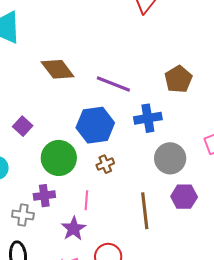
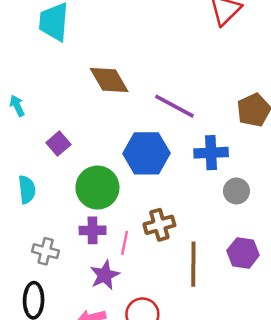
gray circle: (170, 158) -> (236, 191), moved, size x0.7
brown cross: (105, 164) -> (159, 225), moved, size x1.4
purple cross: (44, 196) -> (93, 230), moved

